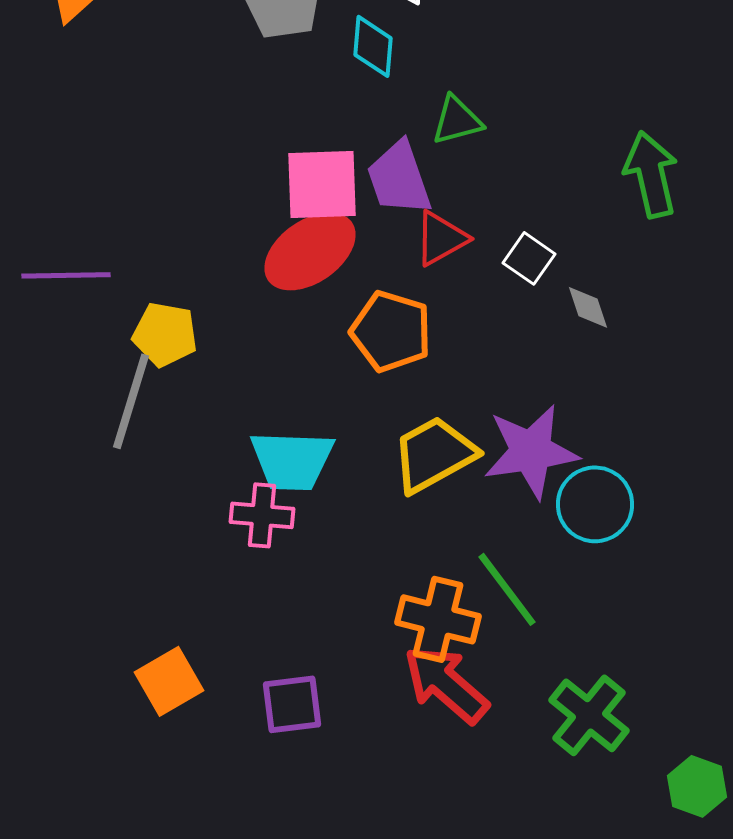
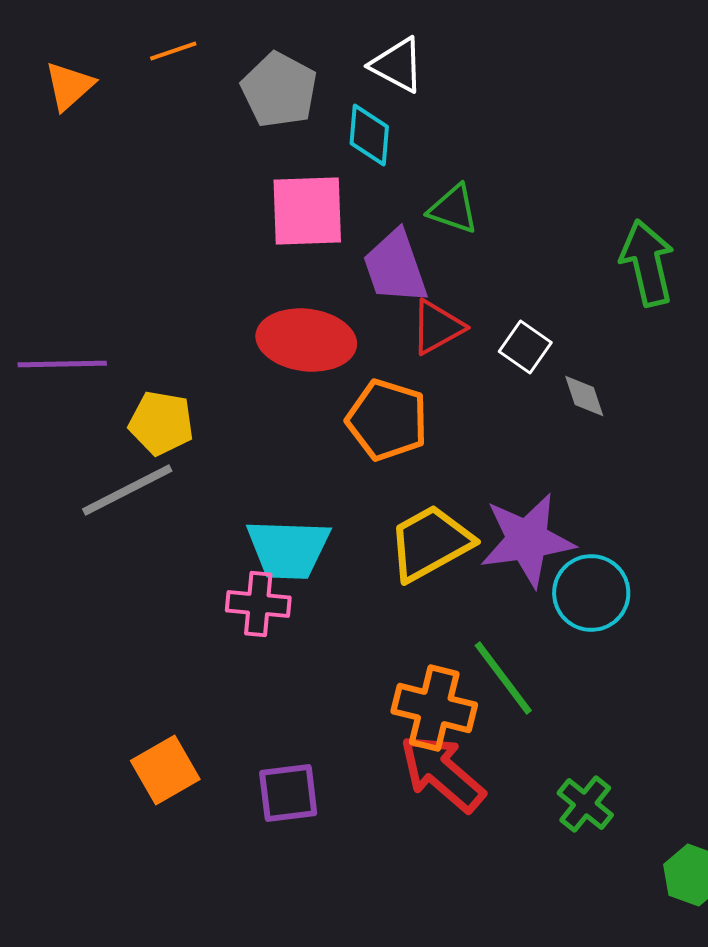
green triangle: (457, 120) -> (453, 209), turned 34
pink square: (322, 184) -> (307, 211), moved
red ellipse: (310, 251) -> (306, 340), turned 42
gray line: (131, 401) -> (127, 490), turned 46
green cross: (589, 715) -> (585, 804), size x0.7

